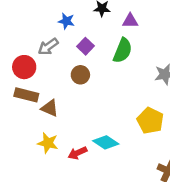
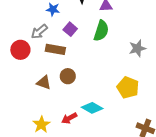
brown circle: (80, 75) -> (68, 76), moved
brown rectangle: (26, 95) -> (55, 49), moved
yellow star: (48, 143) -> (41, 125), moved, turned 30

